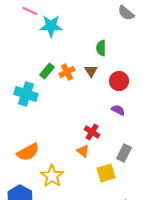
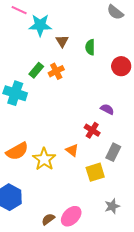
brown triangle: (91, 71) -> (62, 41), moved
red circle: (119, 81) -> (121, 66), moved
red cross: (92, 132) -> (92, 130), moved
yellow star: (52, 176) -> (44, 159), moved

